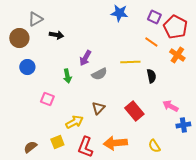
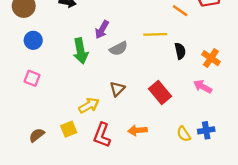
orange cross: (177, 55) -> (211, 58), moved
green arrow: (67, 76) -> (81, 51), size x1.5
pink square: (47, 99) -> (32, 78), moved
blue cross: (183, 125) -> (206, 130), moved
orange arrow: (115, 143) -> (137, 130), size x0.7

